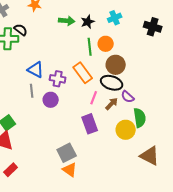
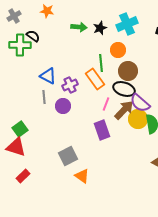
cyan cross: (115, 18) -> (127, 24), size x1.5
green line: (90, 47) -> (101, 63), moved
purple cross: (58, 79) -> (70, 85), turned -35
purple semicircle: (128, 97) -> (140, 103), size x1.5
brown arrow: (112, 104) -> (124, 110), size x1.5
yellow circle: (126, 130) -> (138, 119), moved
gray square: (67, 153) -> (68, 156), moved

